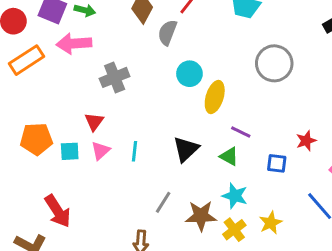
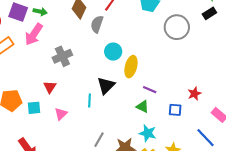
pink arrow: (74, 43) -> (34, 34), turned -50
gray circle: (274, 63) -> (177, 27), moved
black triangle: (186, 149) -> (106, 86), moved
pink triangle: (101, 151) -> (61, 114), moved
cyan line: (134, 151) -> (90, 101), moved

